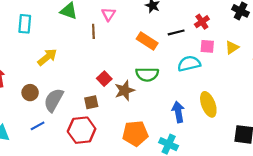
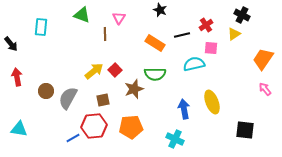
yellow triangle: (232, 47) -> (234, 34), moved
yellow arrow: (47, 57) -> (94, 71), moved
red square: (104, 79) -> (115, 70), moved
blue line: (38, 126) -> (73, 138), moved
orange pentagon: (135, 133) -> (131, 127), moved

